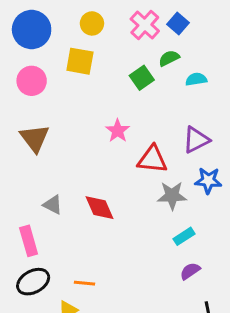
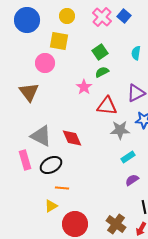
green semicircle: (169, 58) -> (102, 72), moved
cyan semicircle: (196, 79) -> (136, 53), turned -72
pink circle: (32, 81) -> (45, 63), moved
gray triangle: (53, 205) -> (41, 136), size x1.6
black ellipse: (33, 282) -> (51, 165), moved

